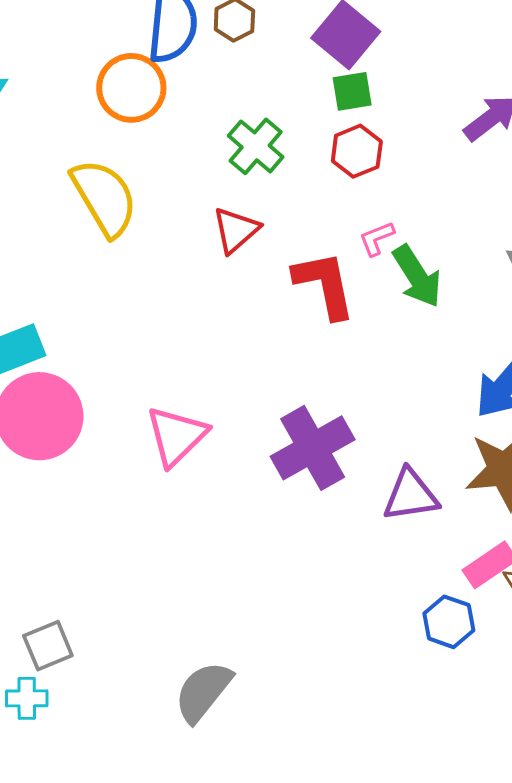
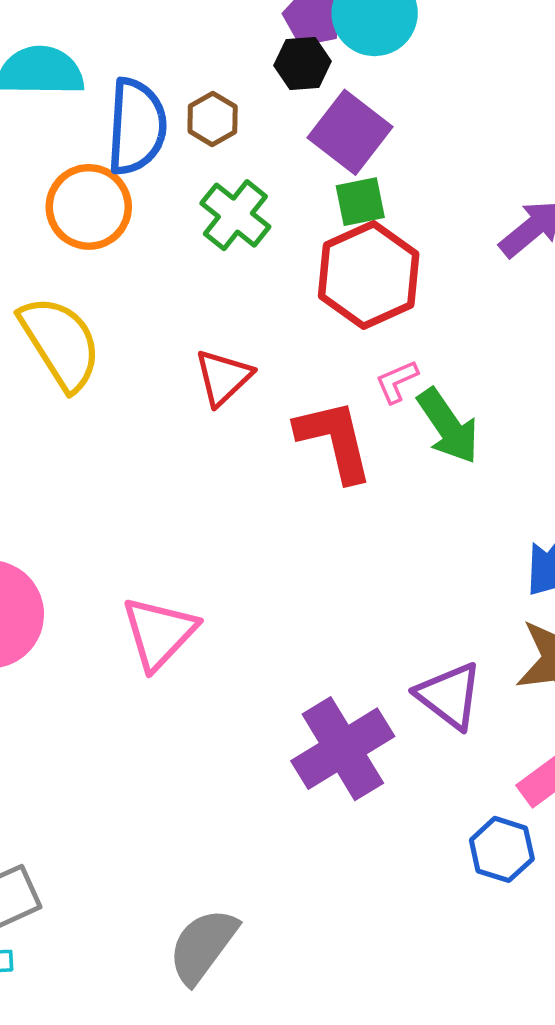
green cross: (256, 146) -> (235, 215), moved
red hexagon: (357, 151) -> (369, 275), size x1.6
purple cross: (313, 448) -> (343, 749), moved
purple triangle: (410, 495) -> (449, 696), turned 48

